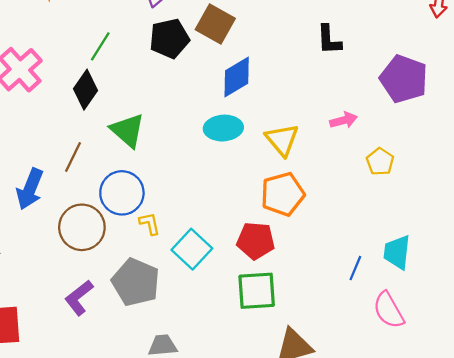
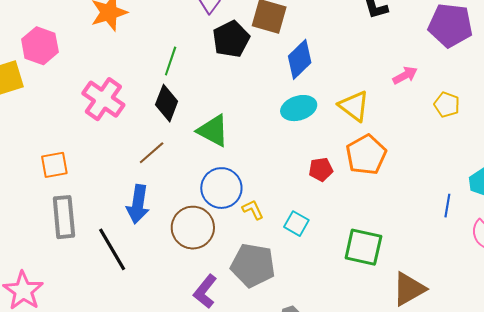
brown line: (73, 157) -> (152, 153), moved, turned 36
red pentagon: (256, 241) -> (321, 169), moved, size x0.7
cyan square: (192, 249) -> (296, 224), size x0.7
green square: (257, 291) -> (363, 247), turned 30

